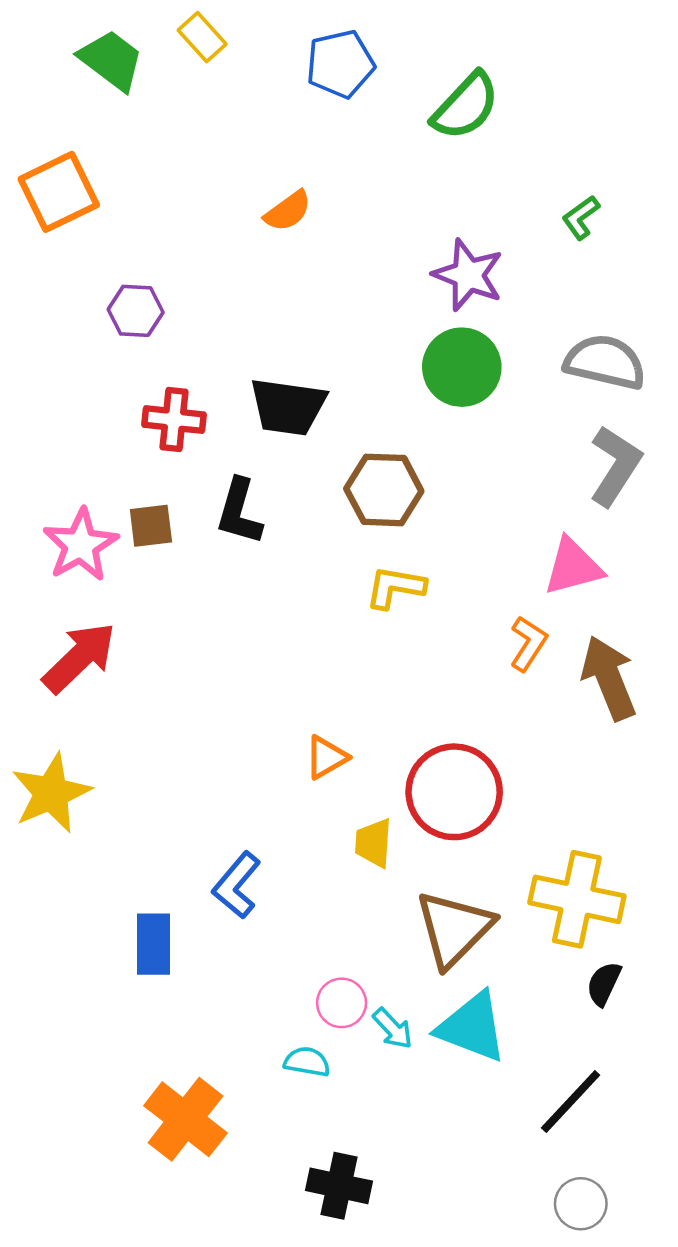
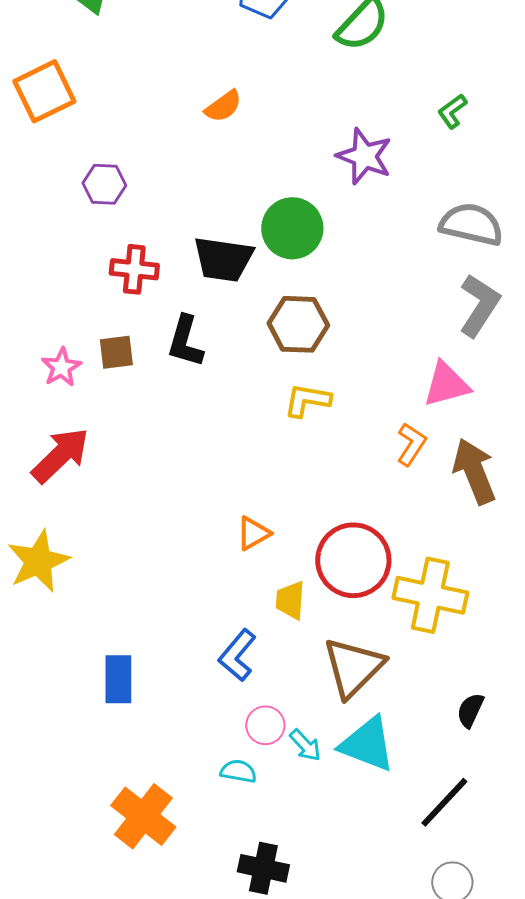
green circle: (462, 367) -> (292, 228), moved
pink star: (81, 545) -> (61, 367), size x0.7
blue L-shape: (237, 885) -> (237, 655), moved
yellow cross: (577, 899) -> (430, 595), moved

